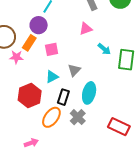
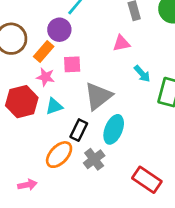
pink star: (16, 57) -> (46, 77), moved
gray triangle: (74, 70) -> (98, 96), size x1.6
cyan triangle: (52, 77) -> (54, 106), moved
red hexagon: (30, 95) -> (22, 102), moved

